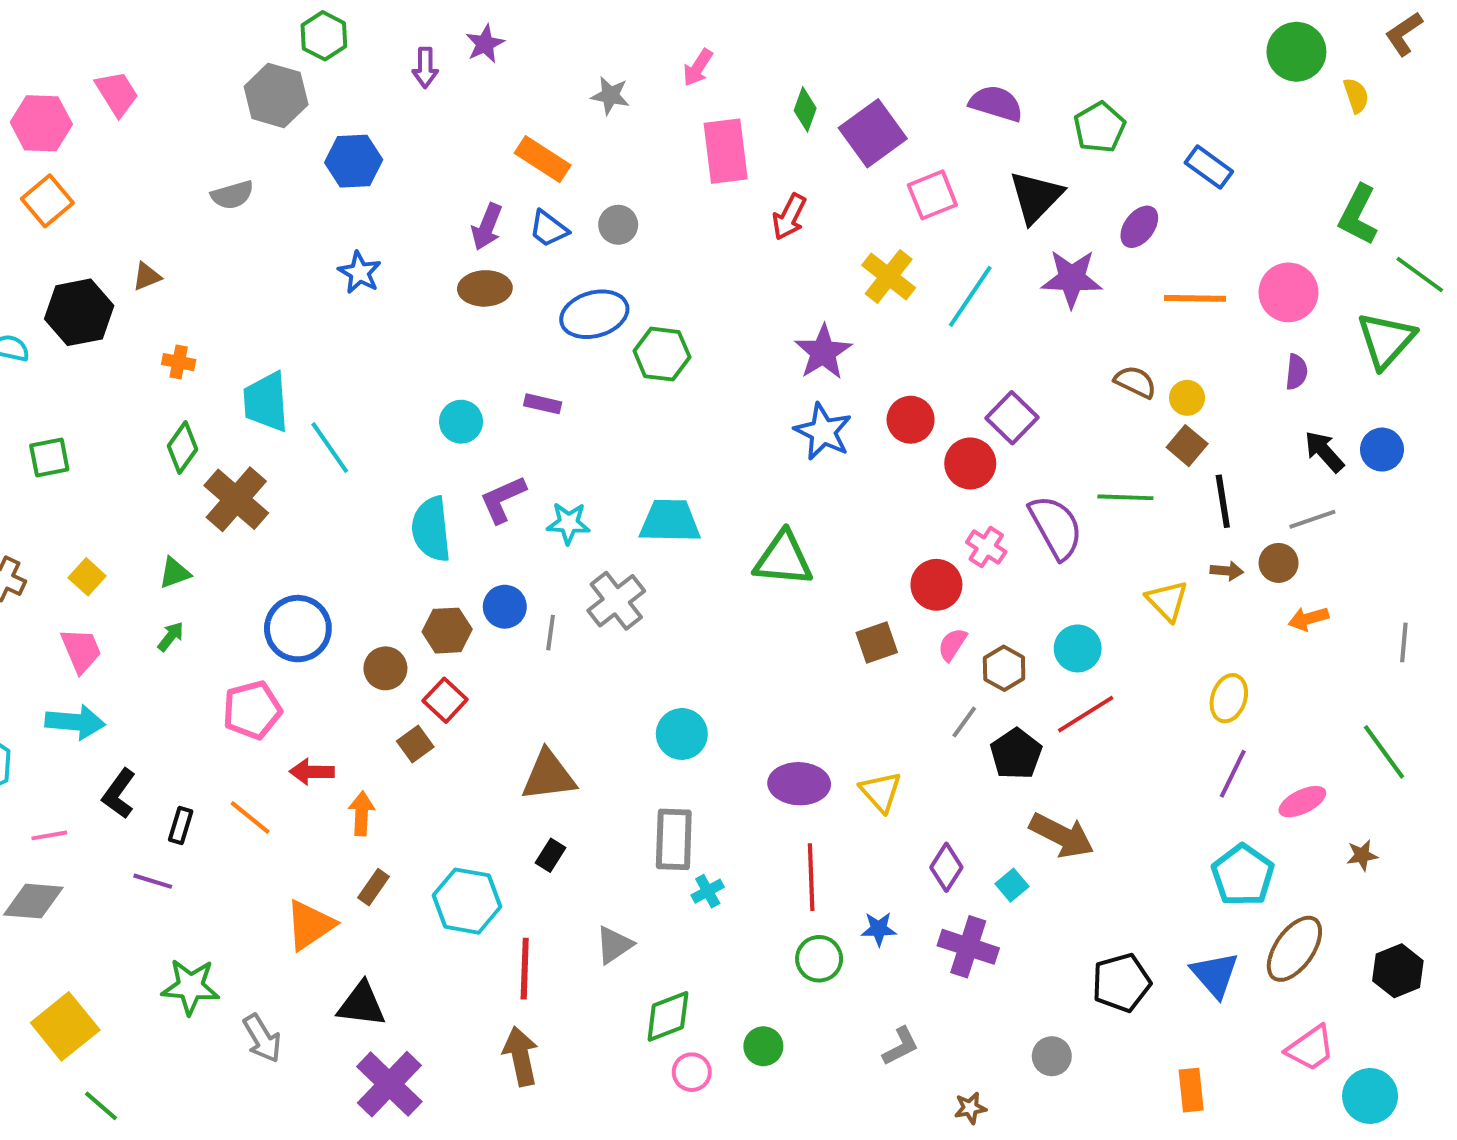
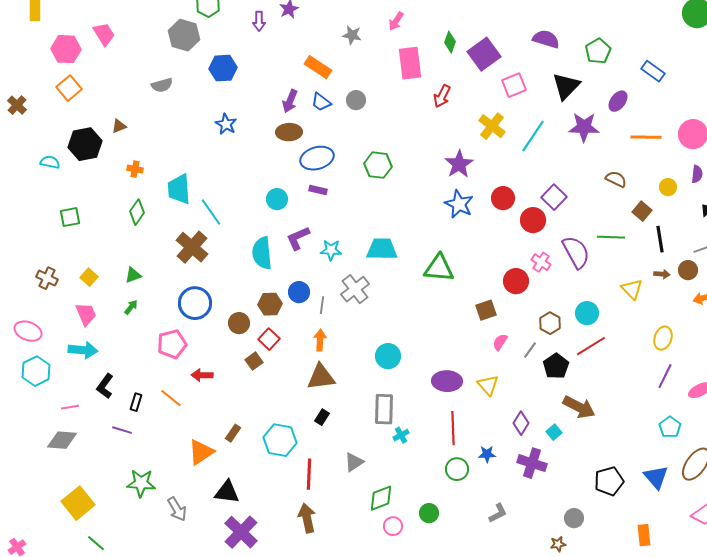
blue ellipse: (594, 314) -> (317, 158), moved
yellow circle: (1187, 398) -> (668, 187), moved
brown cross: (236, 499) -> (192, 247), moved
pink semicircle: (952, 644) -> (500, 342), moved
orange arrow: (362, 814) -> (320, 340), moved
cyan pentagon: (1243, 875) -> (670, 427), size x0.7
brown star: (970, 1108) -> (558, 544), moved

